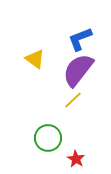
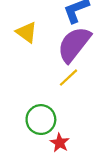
red star: (76, 159) -> (60, 143), moved

